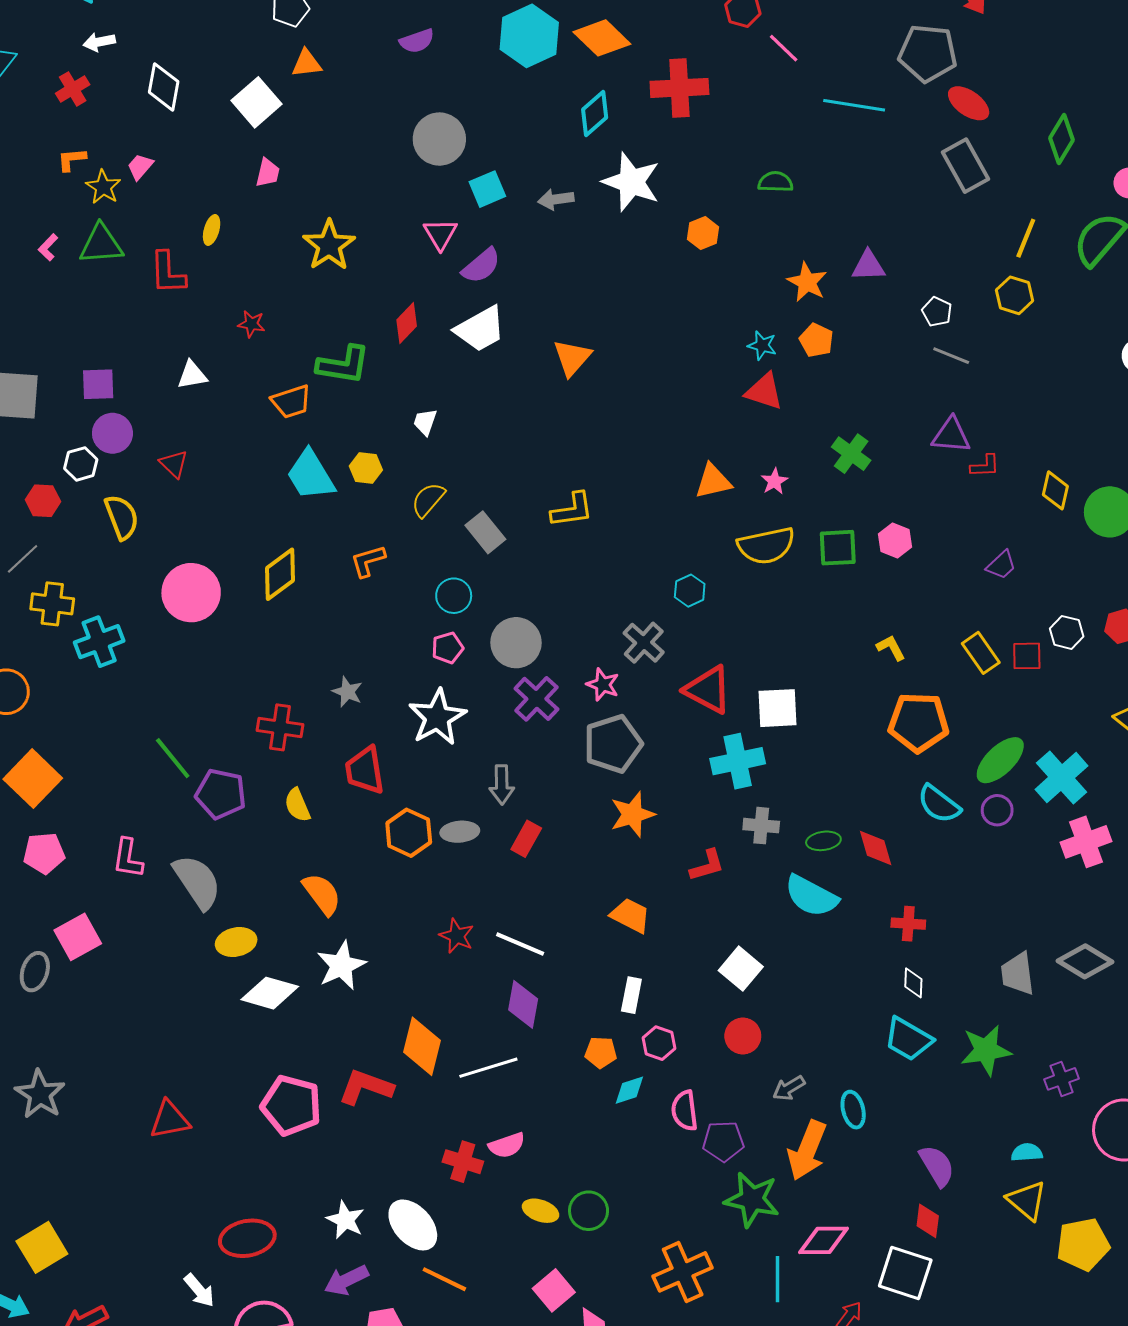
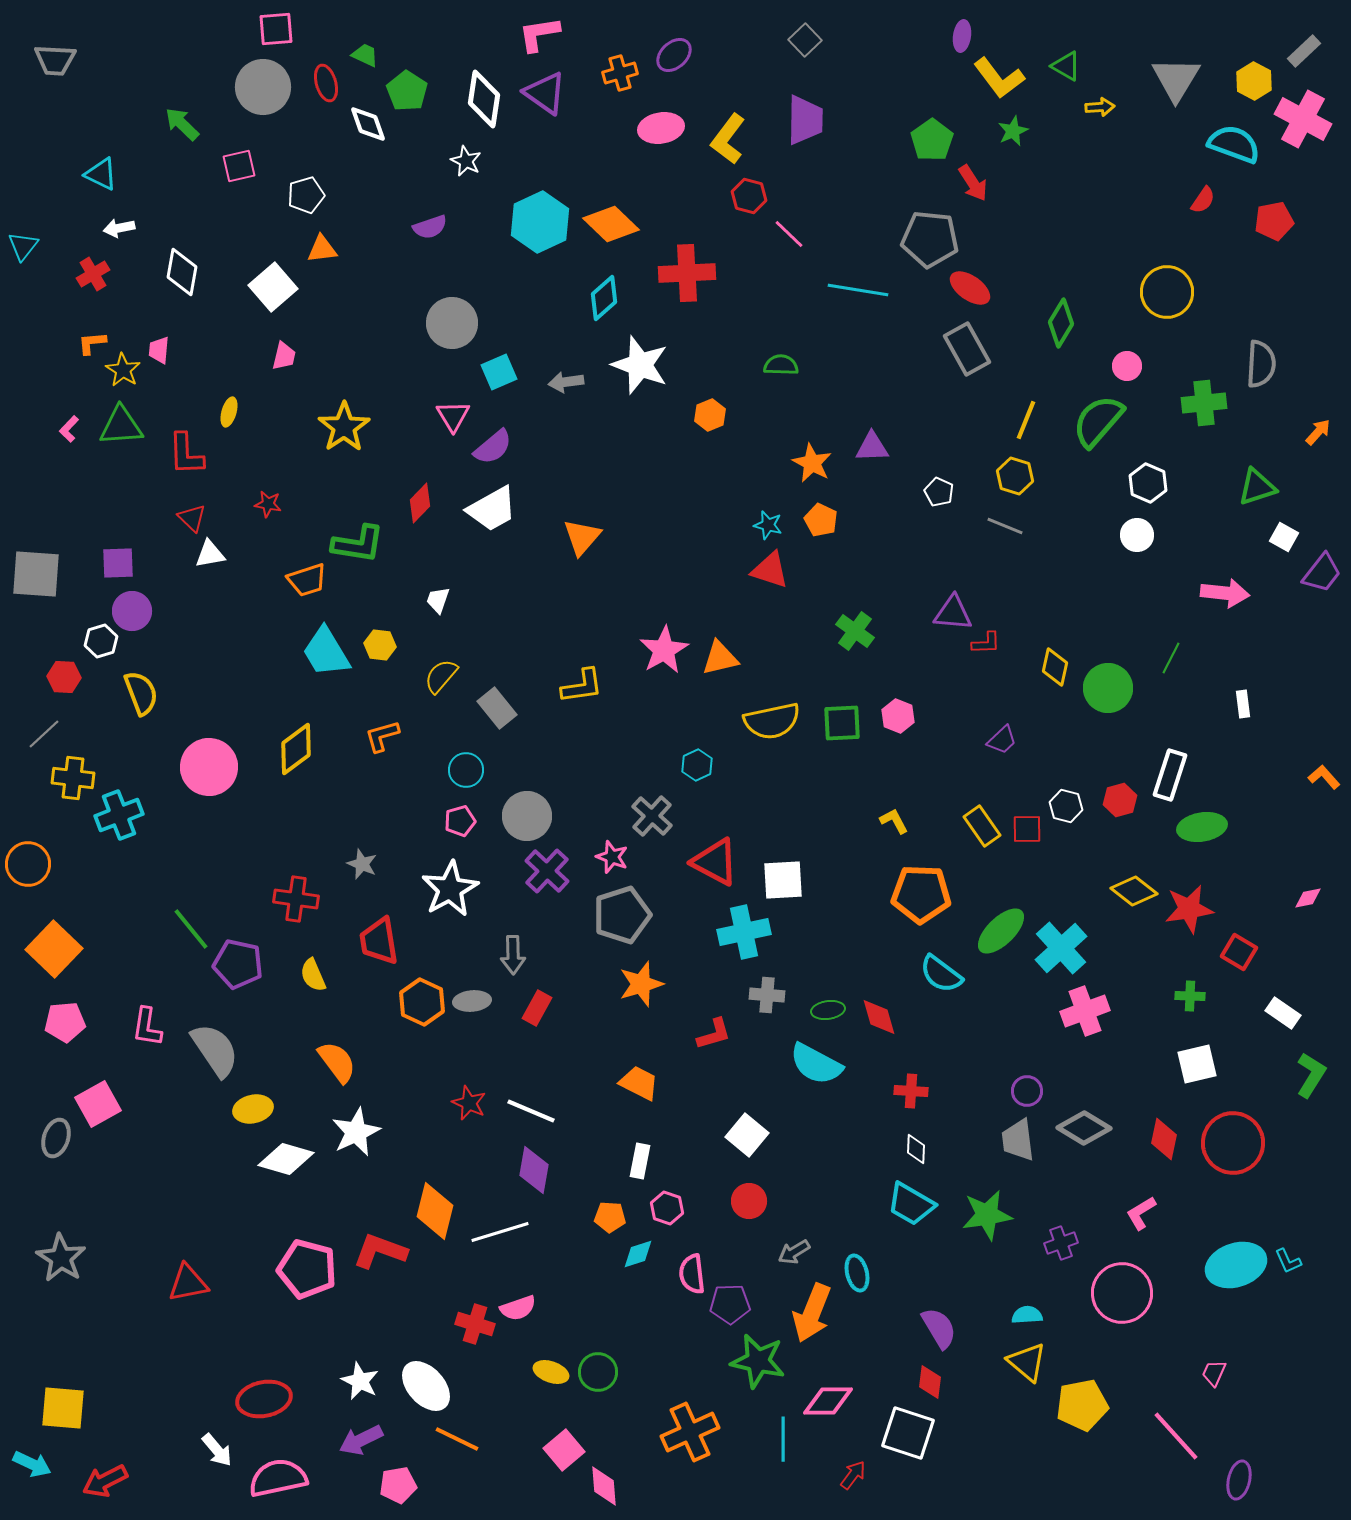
pink trapezoid: (140, 167) -> (159, 350), turned -36
gray line: (951, 356) -> (1005, 526), moved
red triangle: (174, 464) -> (192, 518), moved
pink star: (774, 481) -> (664, 650), moved, size x1.8
purple circle: (997, 810) -> (1027, 1091), moved
yellow square: (42, 1247) -> (63, 1408), turned 36

